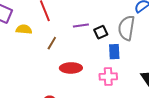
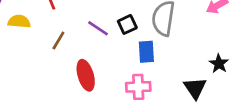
purple line: (81, 25) -> (98, 28), moved, turned 42
red ellipse: (71, 68) -> (86, 75), turned 75

